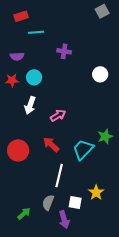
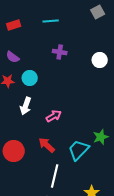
red rectangle: (21, 16) -> (14, 25), moved
cyan line: (36, 32) -> (51, 21), moved
purple semicircle: (17, 56) -> (13, 57), turned 40
white circle: (100, 74) -> (100, 60), moved

